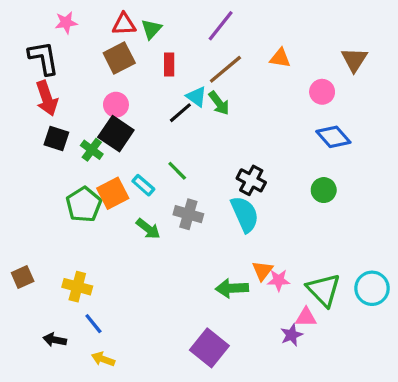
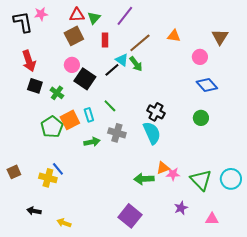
purple line: (221, 26) -> (125, 16), moved
black L-shape: (43, 58) -> (23, 22), moved
black square: (116, 134) -> (85, 79), moved
cyan rectangle: (143, 185) -> (89, 115), turned 32
green arrow: (148, 229) -> (92, 142), turned -49
orange triangle: (262, 271) -> (163, 168), turned 32
pink triangle: (306, 317) -> (212, 219), moved
blue line: (93, 324) -> (58, 169), moved

